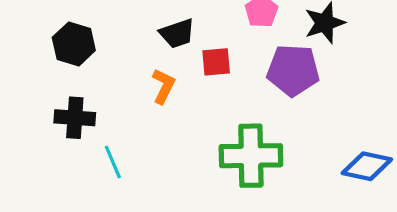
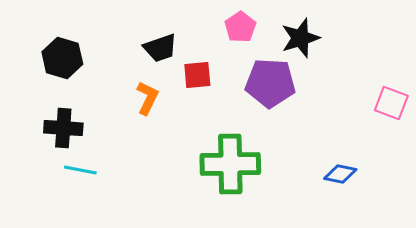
cyan line: (113, 162) -> (80, 170), moved, turned -56
blue diamond: (367, 166) -> (340, 174), size x0.7

